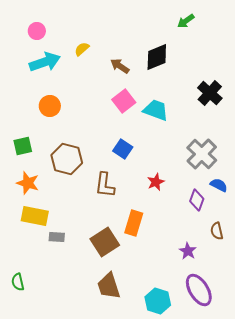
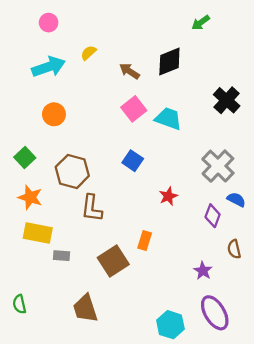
pink circle: (37, 31) -> (49, 23), moved
green square: (23, 146) -> (25, 157), turned -30
brown L-shape: (105, 185) -> (92, 208), moved
orange rectangle: (134, 223) -> (145, 241), size x0.7
brown trapezoid: (109, 286) -> (85, 308), moved

